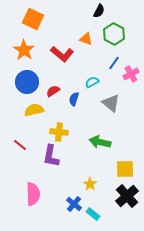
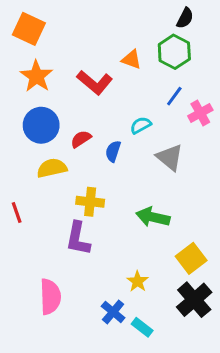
black semicircle: (99, 11) -> (185, 18), moved
orange square: (33, 19) -> (29, 29), moved
red line: (20, 145) -> (17, 212), moved, turned 32
yellow square: (125, 169) -> (191, 258), turned -36

